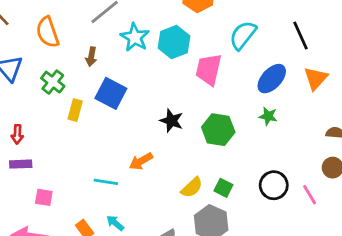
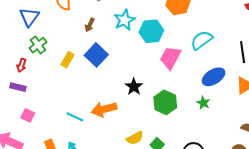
green cross: (53, 82) -> (38, 45), moved
orange arrow: (141, 161) -> (104, 109), size x1.4

